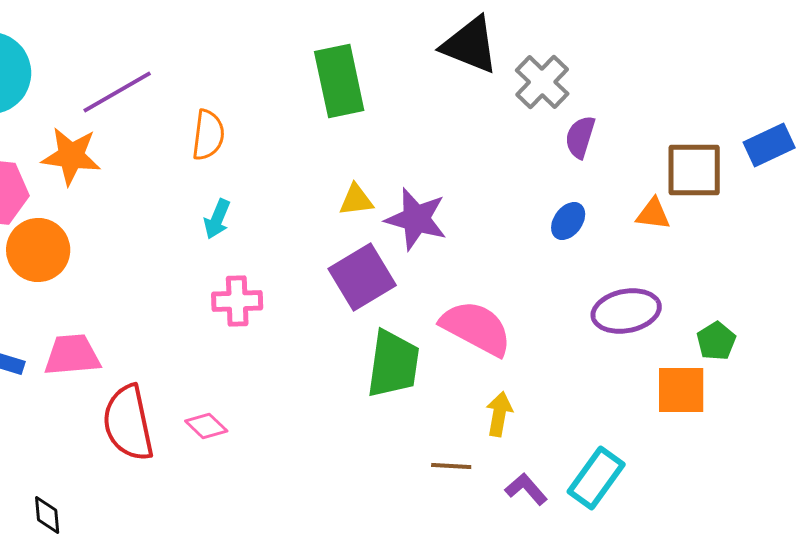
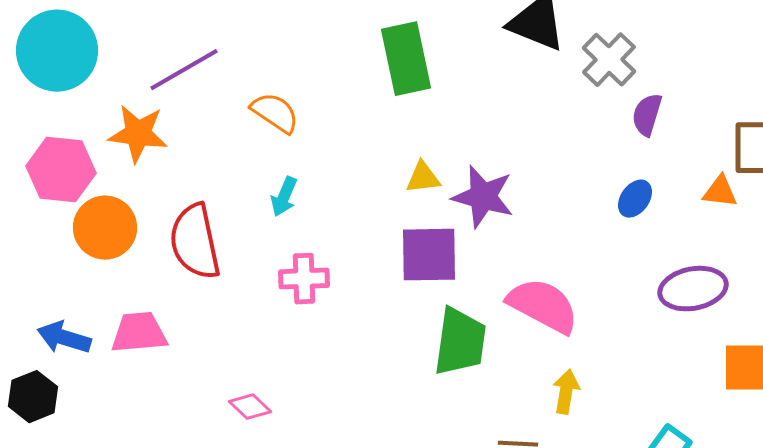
orange semicircle: (208, 135) -> (275, 113), turned -63
purple square: (362, 277) -> (429, 255), turned 30
red semicircle: (128, 423) -> (195, 242), moved
pink diamond: (206, 426) -> (250, 407), moved

